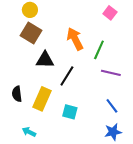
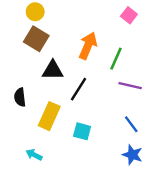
orange arrow: (75, 39) -> (88, 46), turned 50
black semicircle: (17, 94) -> (20, 97), moved
blue star: (113, 132) -> (132, 155), turned 30

